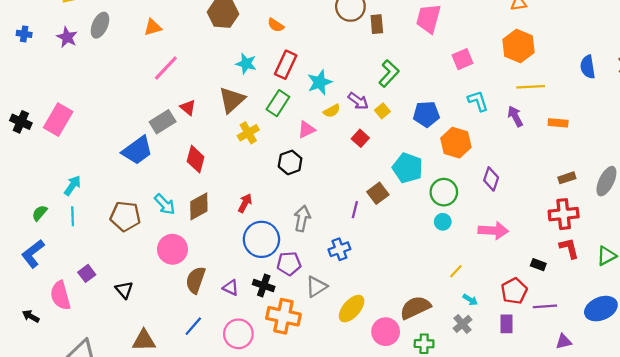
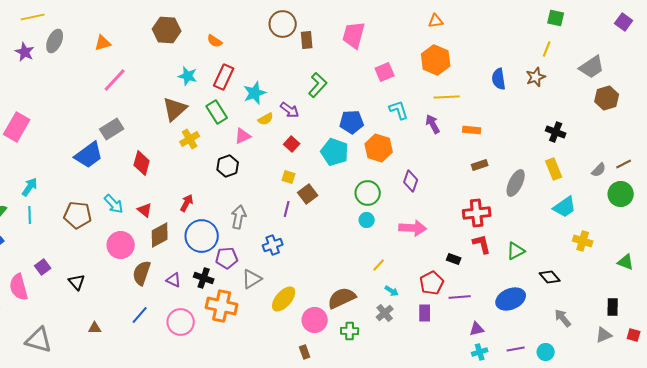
green rectangle: (278, 103) -> (217, 112), turned -65
red triangle: (188, 108) -> (145, 210), moved
yellow square: (382, 111) -> (289, 177), moved, turned -32
cyan pentagon: (408, 168) -> (335, 152), moved
brown rectangle: (567, 178) -> (480, 165), moved
brown diamond: (199, 206) -> (160, 235), moved
brown triangle: (144, 340) -> (95, 328), size x0.6

